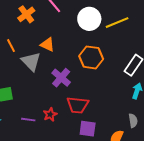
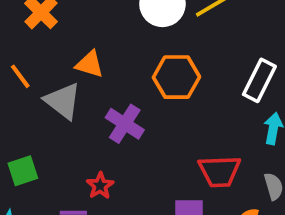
red trapezoid: (78, 105) -> (220, 171), moved
red star: (50, 114) -> (100, 186), moved

